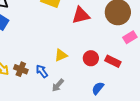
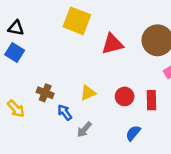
red rectangle: (113, 61) -> (151, 100), turned 63
brown cross: (21, 69) -> (45, 93), moved

